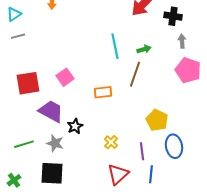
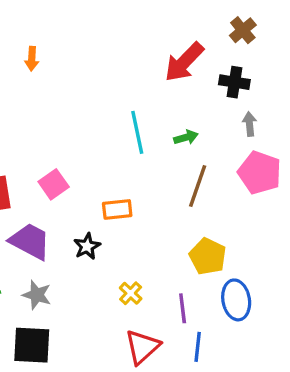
brown line: (135, 74) -> (198, 186), moved
black star: (75, 126) -> (87, 246), moved

